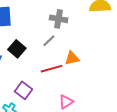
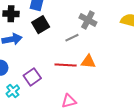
black square: (17, 49) -> (41, 25), moved

